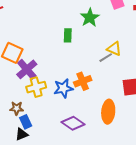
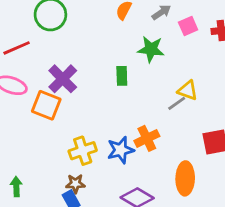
green star: (90, 18) -> (151, 49), turned -30
purple cross: (27, 69) -> (63, 79), moved
brown star: (17, 108) -> (75, 184), moved

